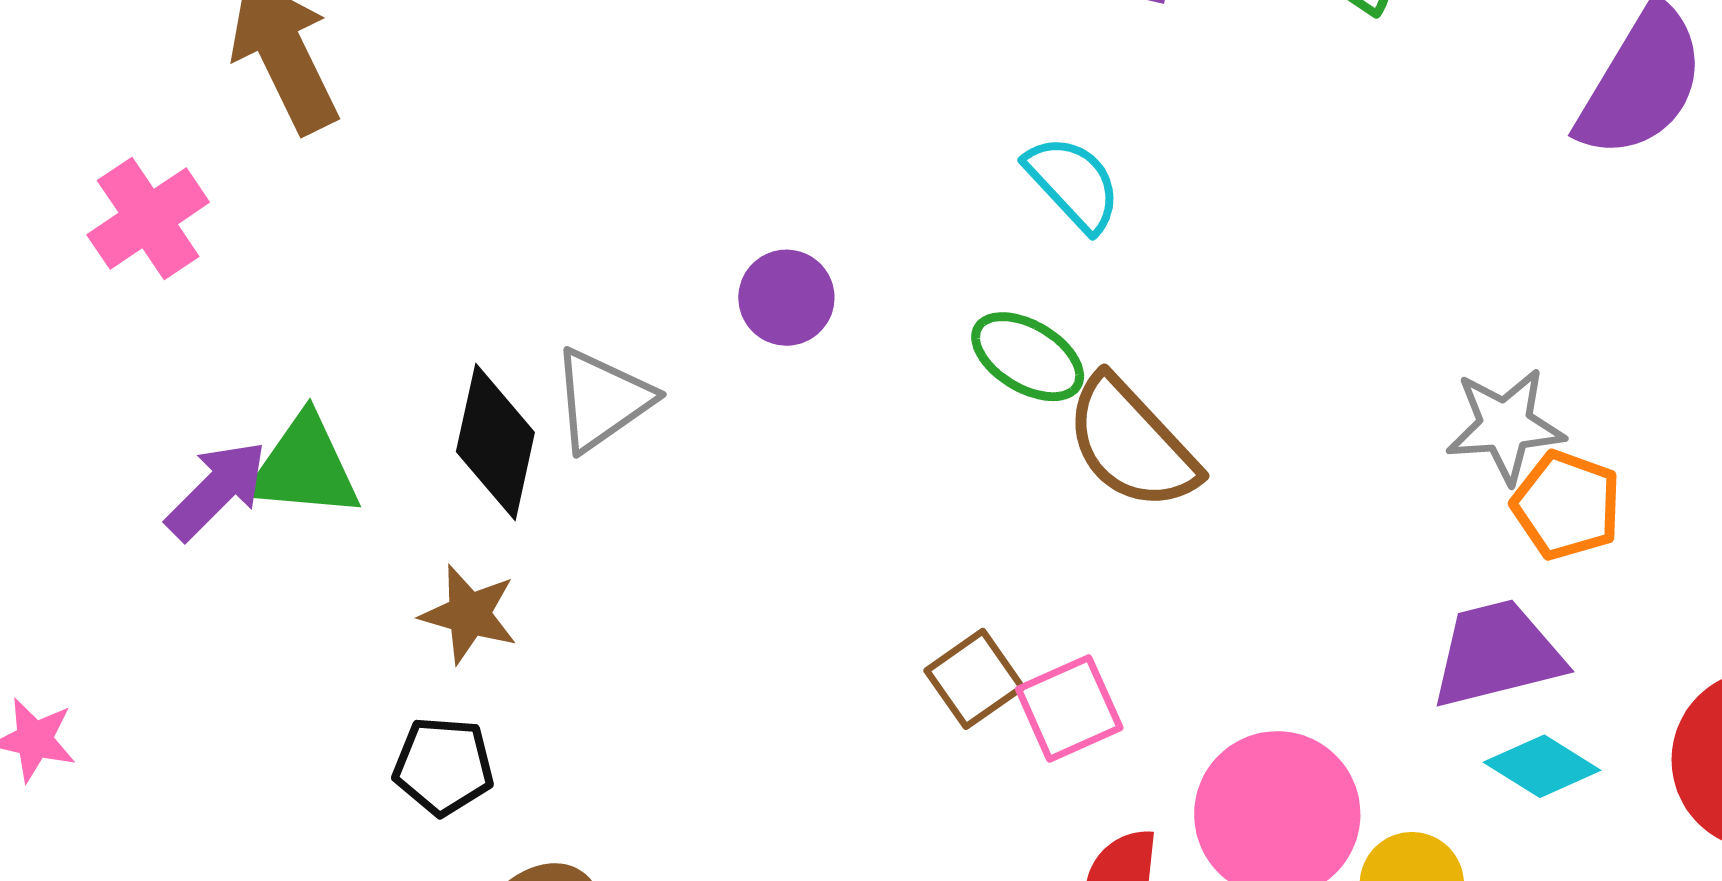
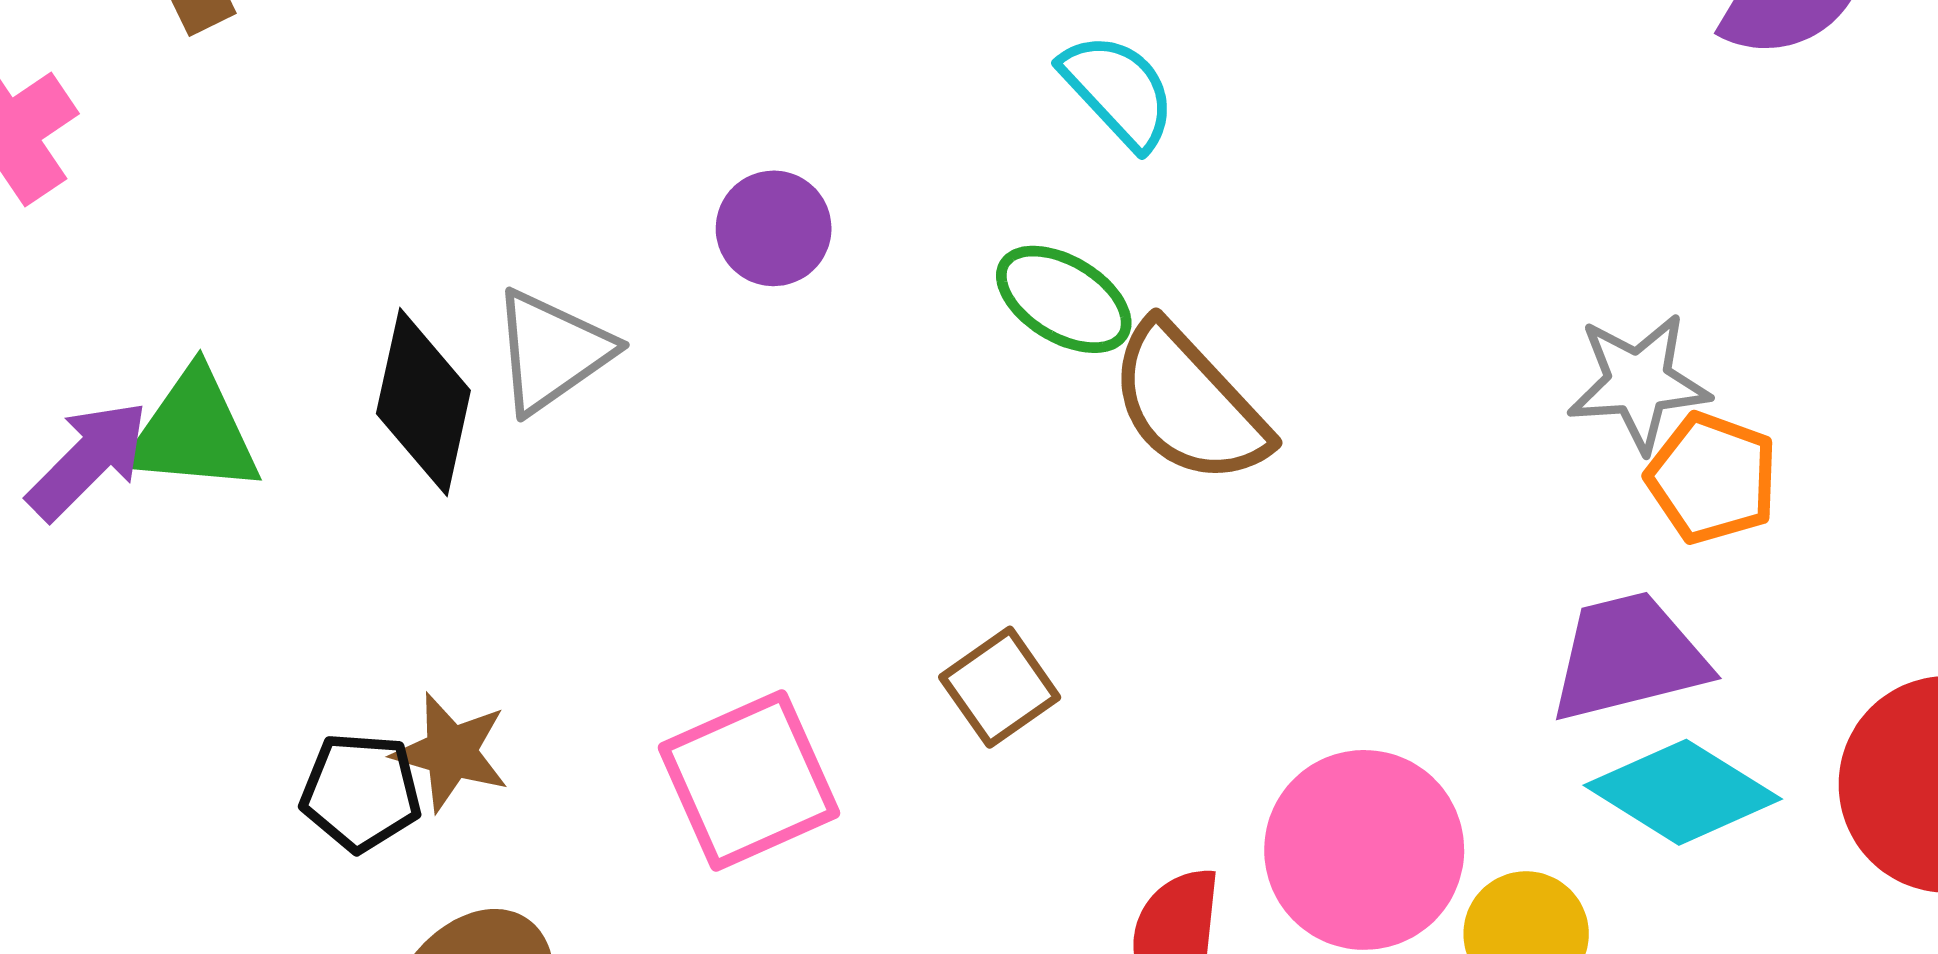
brown star: (469, 614) -> (451, 752), moved
pink square: (1069, 708) -> (749, 780), moved, size x1.4
cyan diamond: (1542, 766) -> (1683, 792), size x1.4

